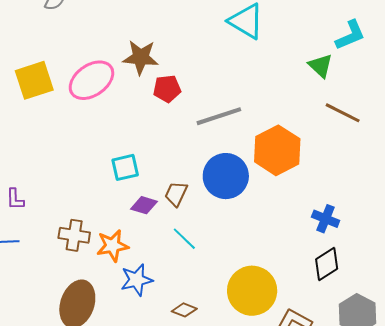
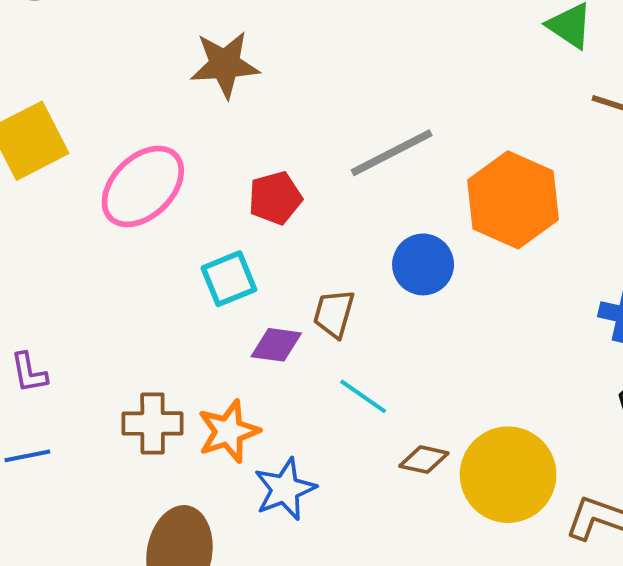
pink ellipse: (91, 80) -> (143, 186), moved
red pentagon: (167, 89) -> (275, 198), moved
blue circle: (226, 176) -> (423, 264), size x0.7
brown diamond: (184, 310) -> (424, 460), moved

